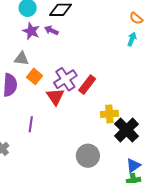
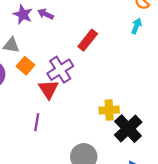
red rectangle: (87, 85) -> (88, 40), moved
purple line: (31, 124) -> (37, 122), moved

